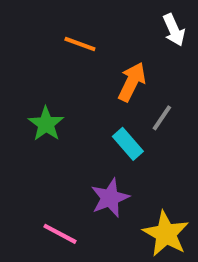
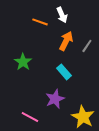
white arrow: (174, 30) -> (62, 15), moved
gray line: (162, 118) -> (87, 46), moved

